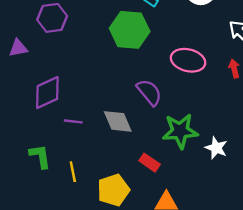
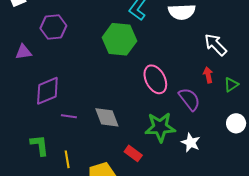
pink ellipse: (188, 60) -> (155, 79), moved, turned 48
purple semicircle: (149, 92) -> (189, 99), moved

